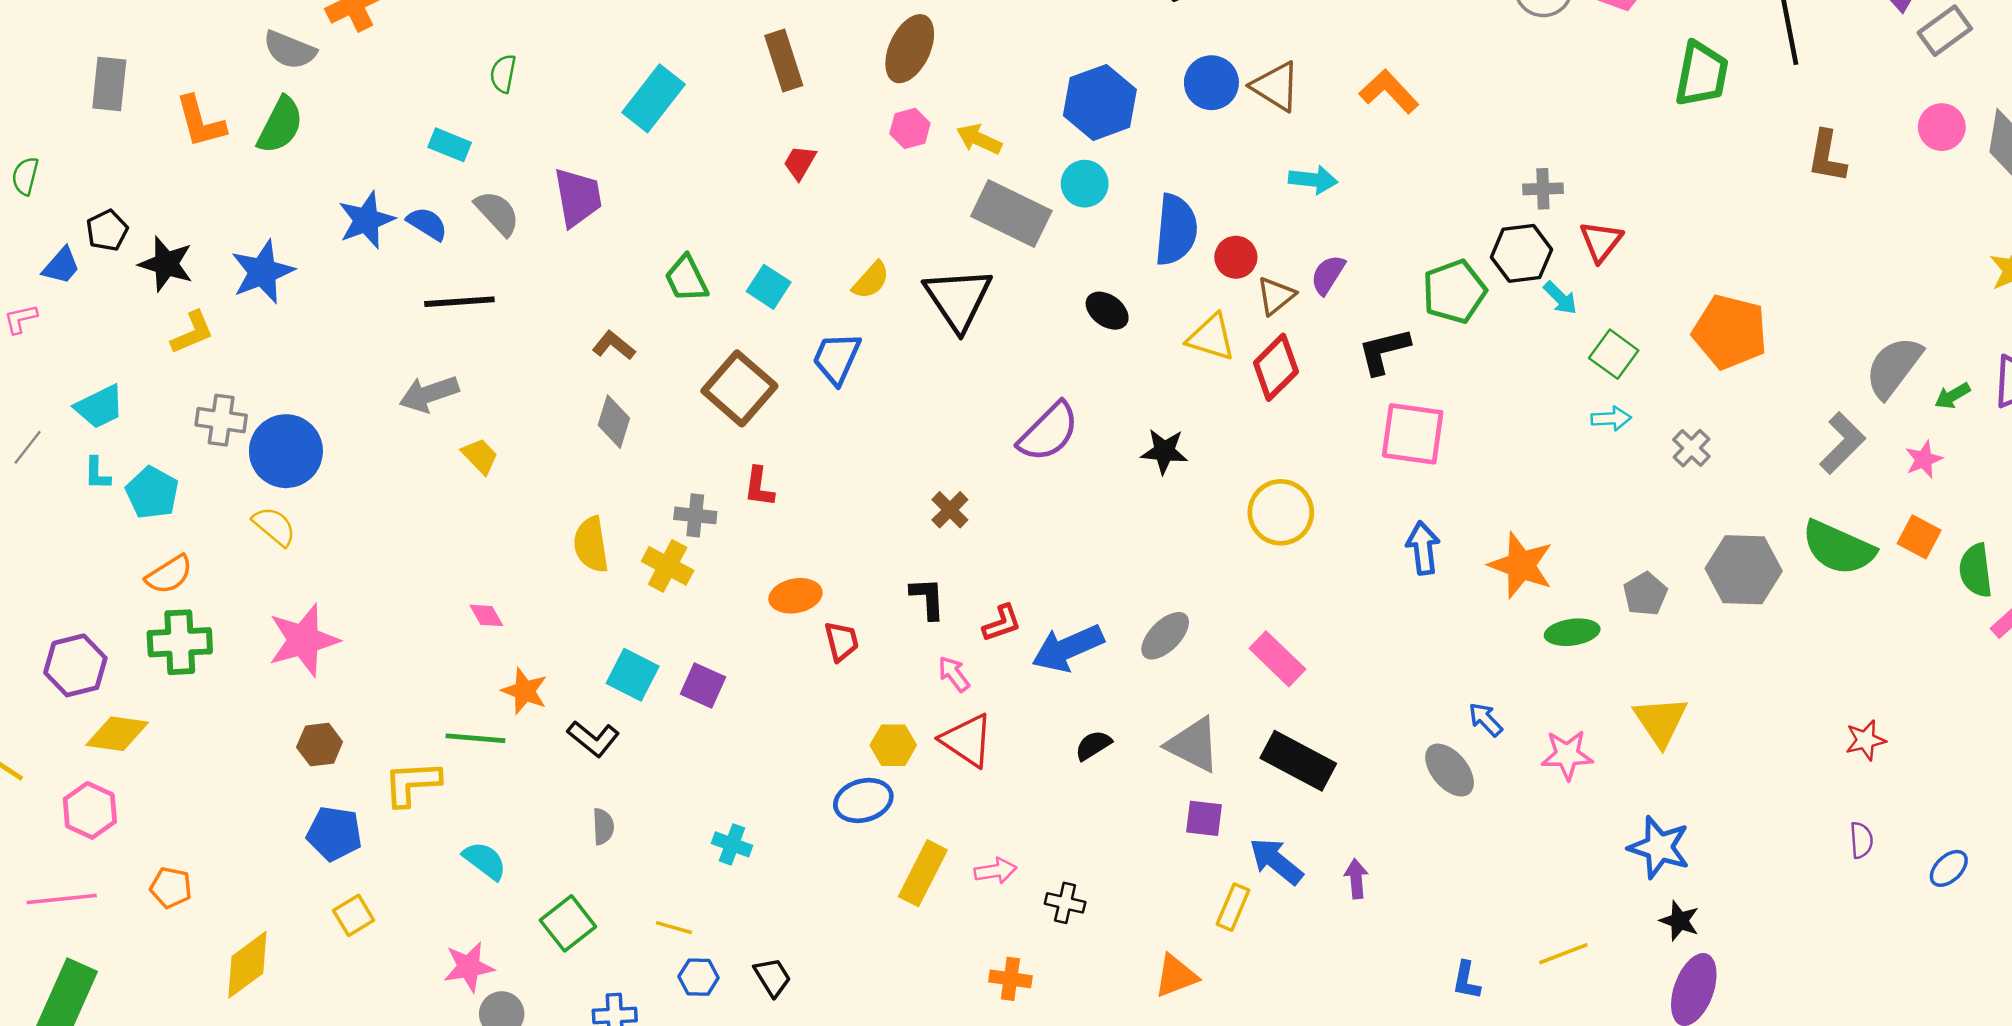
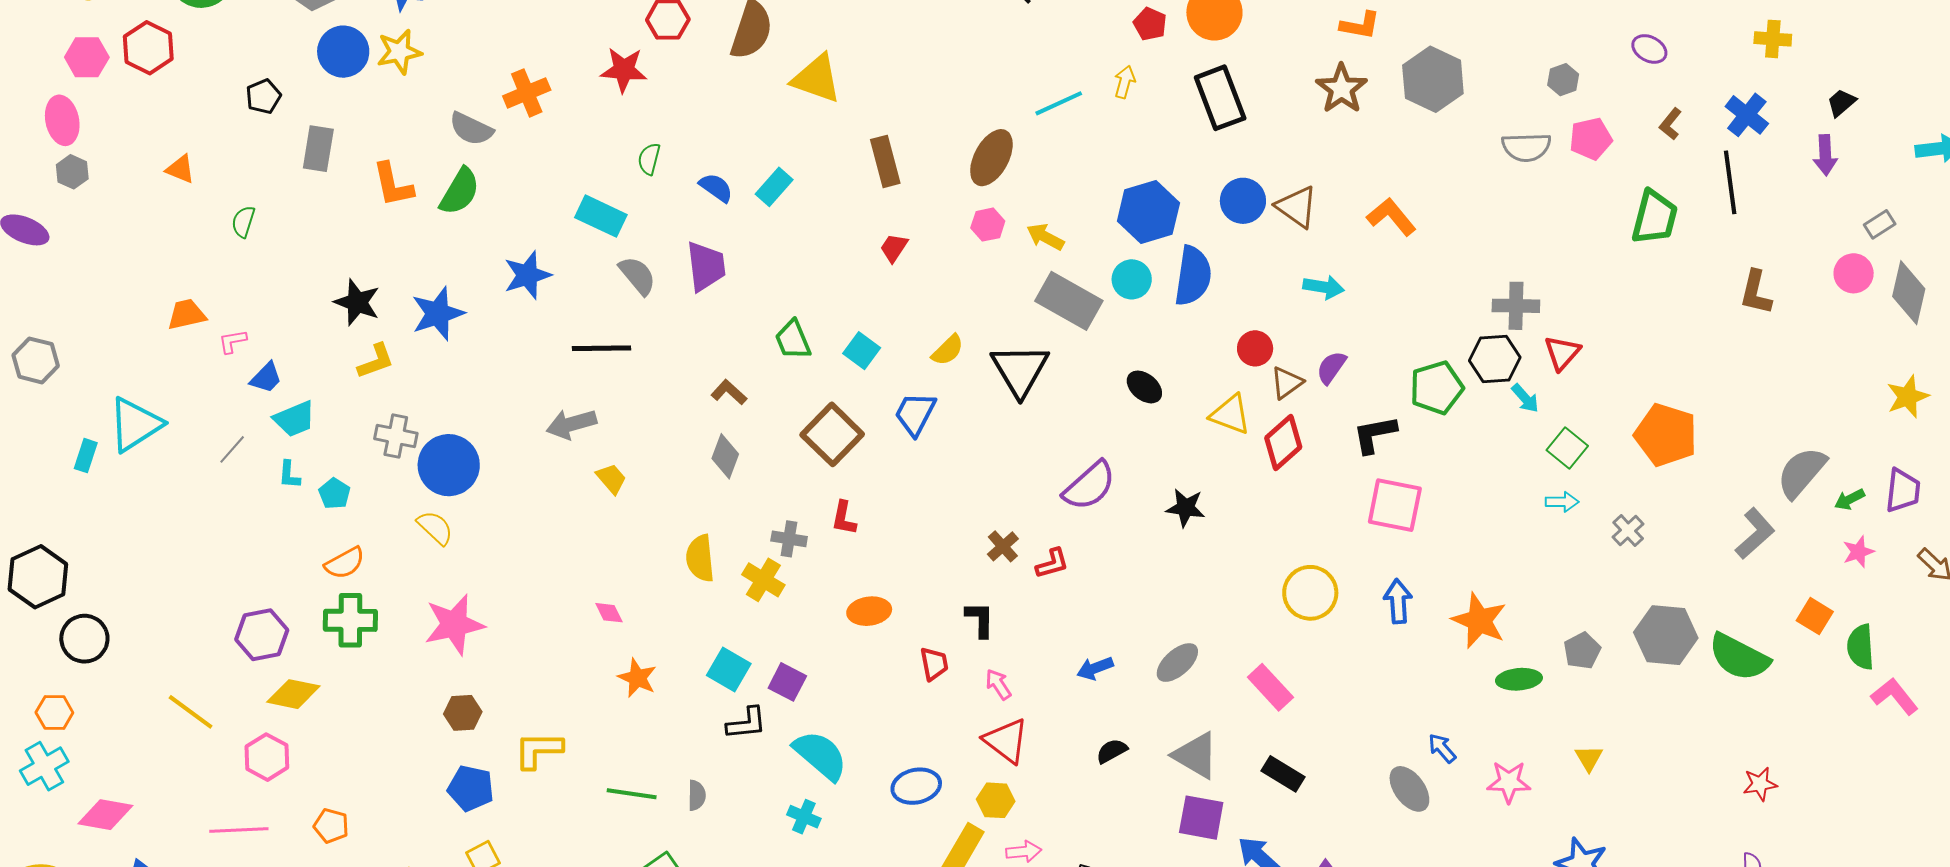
gray rectangle: (1945, 31) -> (1880, 224), moved, size x0.7
cyan rectangle: (653, 98) -> (774, 187), size x0.7
cyan rectangle: (450, 145) -> (601, 216), size x1.4
gray cross: (1543, 189) -> (1516, 306), size x1.4
blue semicircle: (427, 224) -> (716, 188), moved
blue semicircle: (1176, 230) -> (1193, 276), moved
black pentagon: (107, 231) -> (263, 96), moved
blue trapezoid: (61, 266) -> (266, 378), moved
pink star: (1924, 459) -> (1858, 552), moved
cyan pentagon: (152, 493) -> (334, 494), size x0.7
yellow circle: (1281, 512) -> (1310, 593), moved
green semicircle: (1838, 548) -> (1739, 657), moved
red L-shape: (1002, 623) -> (1052, 563), moved
red trapezoid: (841, 641) -> (934, 664), moved
blue arrow: (1068, 648) -> (1095, 668), size x0.6
yellow triangle: (1661, 721) -> (1589, 758), size x0.6
green line: (475, 738) -> (632, 794), moved
black L-shape: (593, 739) -> (747, 723), moved, turned -48
yellow hexagon: (893, 745) -> (996, 800), moved
black rectangle: (1298, 761) -> (1283, 774), size x0.7
purple square: (1204, 818) -> (1201, 818), size x1.4
cyan semicircle: (485, 861) -> (820, 755), moved, size x1.5

